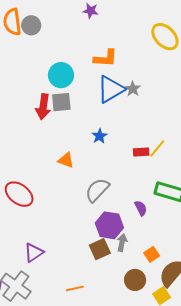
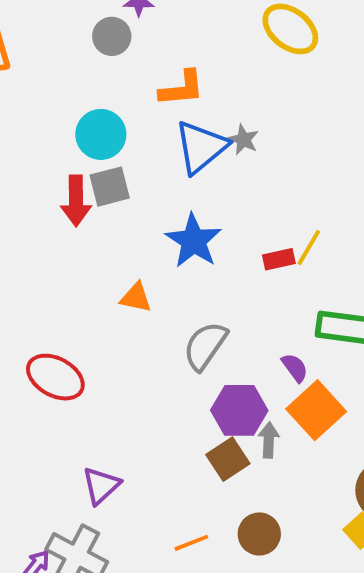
gray circle: (31, 25) -> (112, 36), moved
blue star: (100, 136) -> (194, 241), size x1.8
orange square: (152, 254) -> (316, 410), moved, size x1.8
brown circle: (135, 280) -> (259, 534), moved

